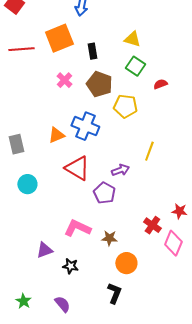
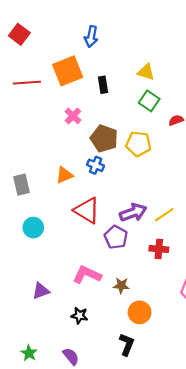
brown pentagon: (99, 84) -> (104, 138), moved
blue cross: (85, 126) -> (96, 165), size x0.6
yellow line: (149, 151) -> (164, 215), moved, turned 36
purple arrow: (120, 170) -> (133, 213), size x1.4
red cross: (152, 225) -> (159, 249), moved, turned -30
purple triangle: (44, 250) -> (41, 291), moved

